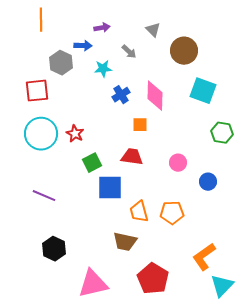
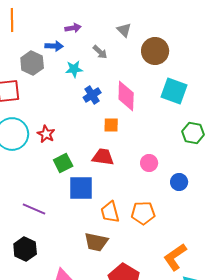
purple line: (44, 196) -> (34, 209), moved

